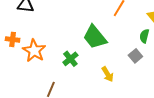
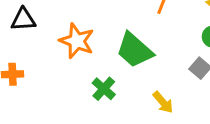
orange star: (34, 51) -> (77, 41), moved

